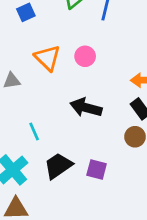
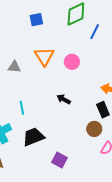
black arrow: (86, 108) -> (64, 99), size x0.6
purple square: (97, 170) -> (59, 160), moved

